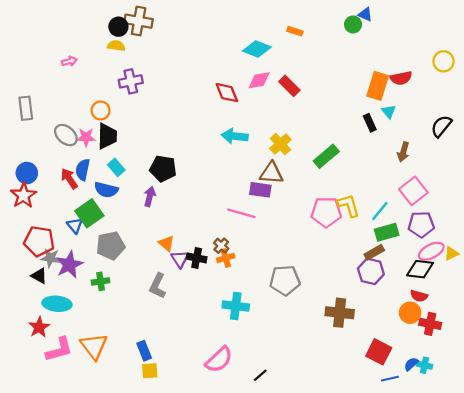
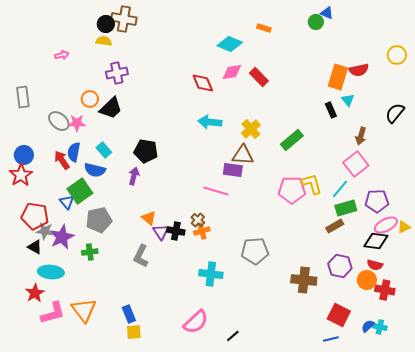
black trapezoid: (107, 136) -> (111, 108), moved, turned 45
pink square: (413, 191) -> (356, 164), moved
purple hexagon: (371, 271) -> (340, 266), moved
blue line: (390, 379) -> (331, 339), moved

